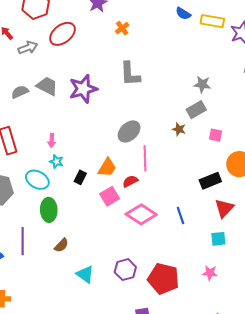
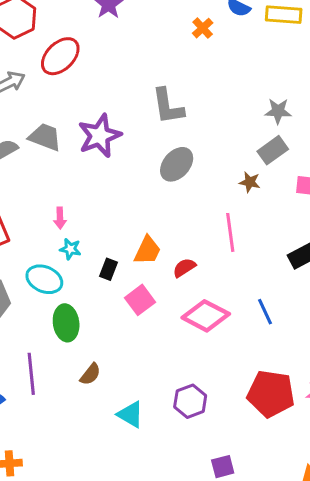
orange cross: (122, 28) -> (203, 28), moved
gray ellipse: (129, 131) -> (177, 164), moved
pink line: (145, 158) -> (230, 232), moved
pink square: (110, 196) -> (140, 300), moved
red pentagon: (163, 279) -> (271, 394), moved

